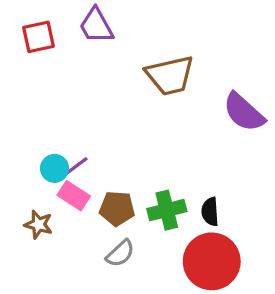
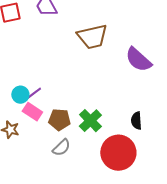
green cross: (167, 210) -> (90, 121), turned -30
black semicircle: (210, 212) -> (136, 121), moved

